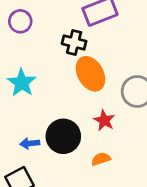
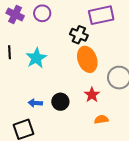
black circle: (63, 136) -> (60, 102), size x0.7
orange semicircle: (101, 159) -> (101, 119), moved

